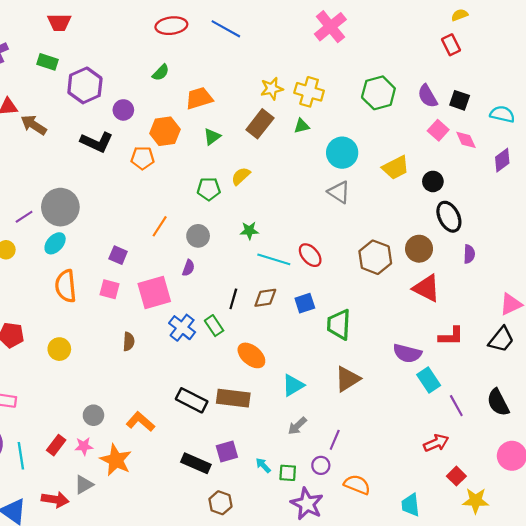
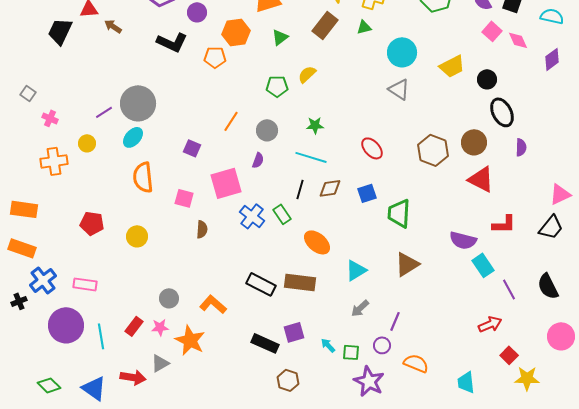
brown arrow: (34, 125) -> (113, 26), size x0.7
cyan line: (274, 259) -> (311, 157), moved
pink square: (109, 289) -> (184, 198), moved

